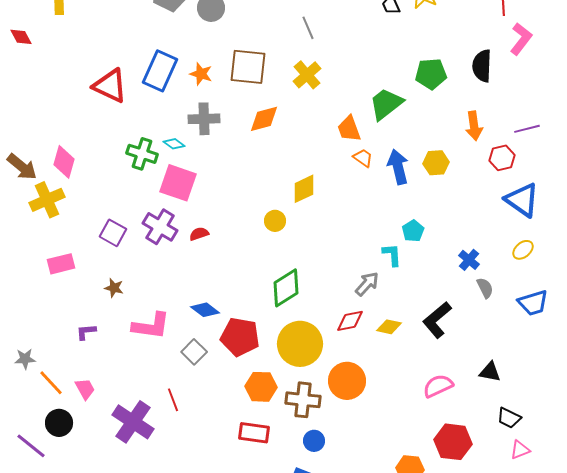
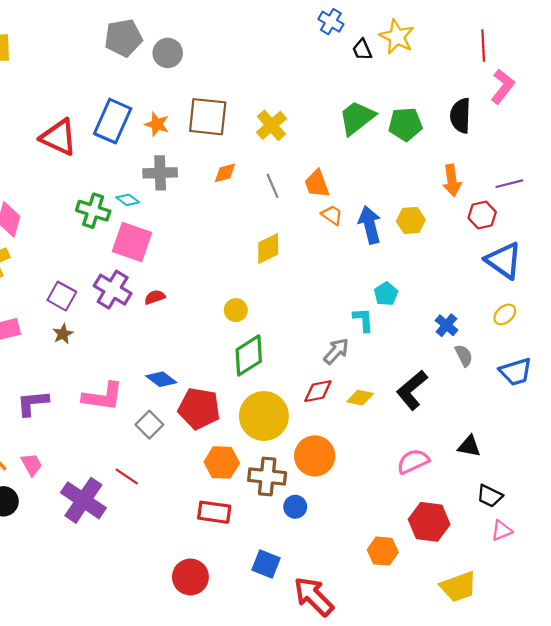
gray line: (308, 28) -> (273, 186), moved
green trapezoid: (386, 104) -> (357, 118), moved
orange diamond: (264, 119) -> (225, 173), size x0.7
yellow circle: (275, 221) -> (236, 310), moved
brown star: (114, 288) -> (63, 334), moved, turned 30
purple L-shape: (86, 332) -> (33, 403), size x1.5
red line: (173, 400) -> (127, 477), turned -35
blue circle: (314, 441) -> (295, 507), moved

